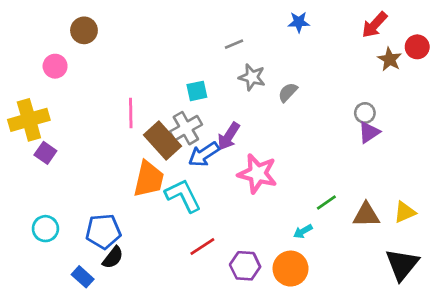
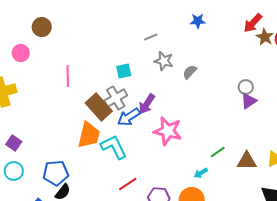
brown star: (390, 59) -> (265, 37), moved
pink line: (131, 113) -> (68, 76), moved
purple square: (45, 153) -> (14, 143), moved

